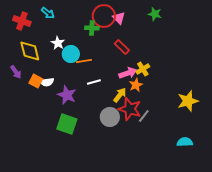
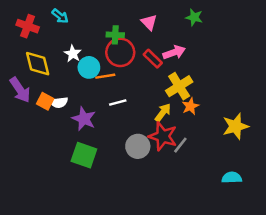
red circle: (104, 16) -> (120, 52), moved
yellow cross: (143, 69) -> (179, 86), size x1.5
purple arrow: (16, 72) -> (20, 90), size x1.5
pink arrow: (128, 73) -> (174, 52), moved
orange star: (136, 85) -> (190, 106), moved
yellow arrow: (120, 95) -> (163, 113), moved

